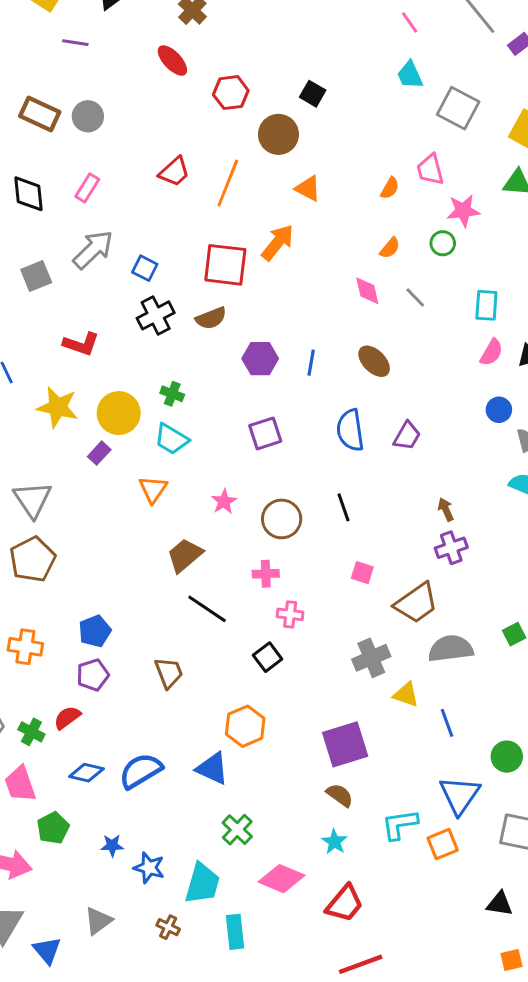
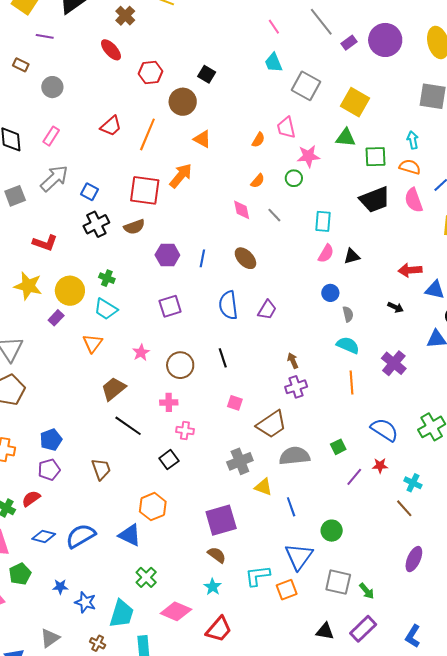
brown rectangle: (40, 114) -> (21, 65), moved, size x0.6

